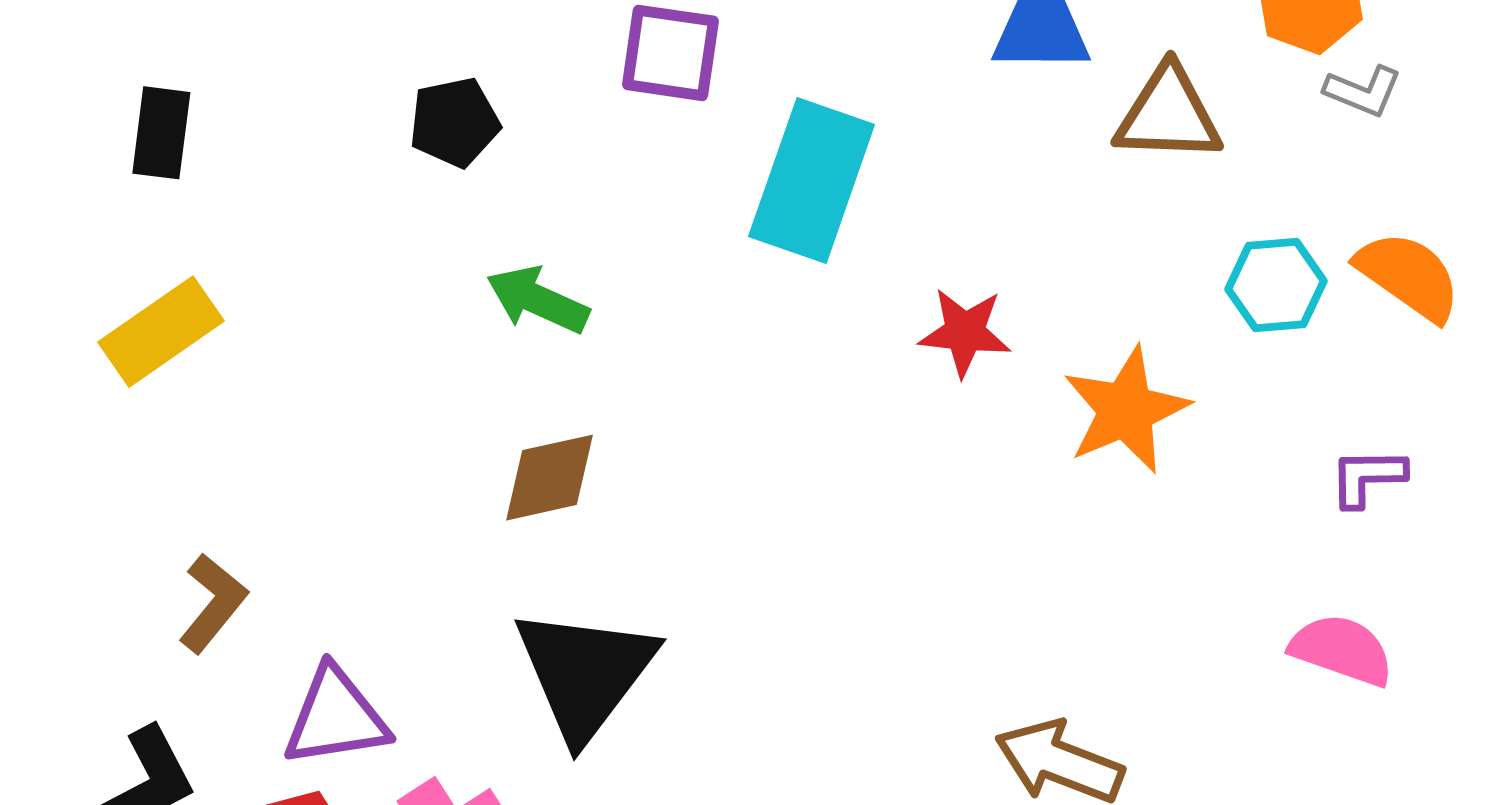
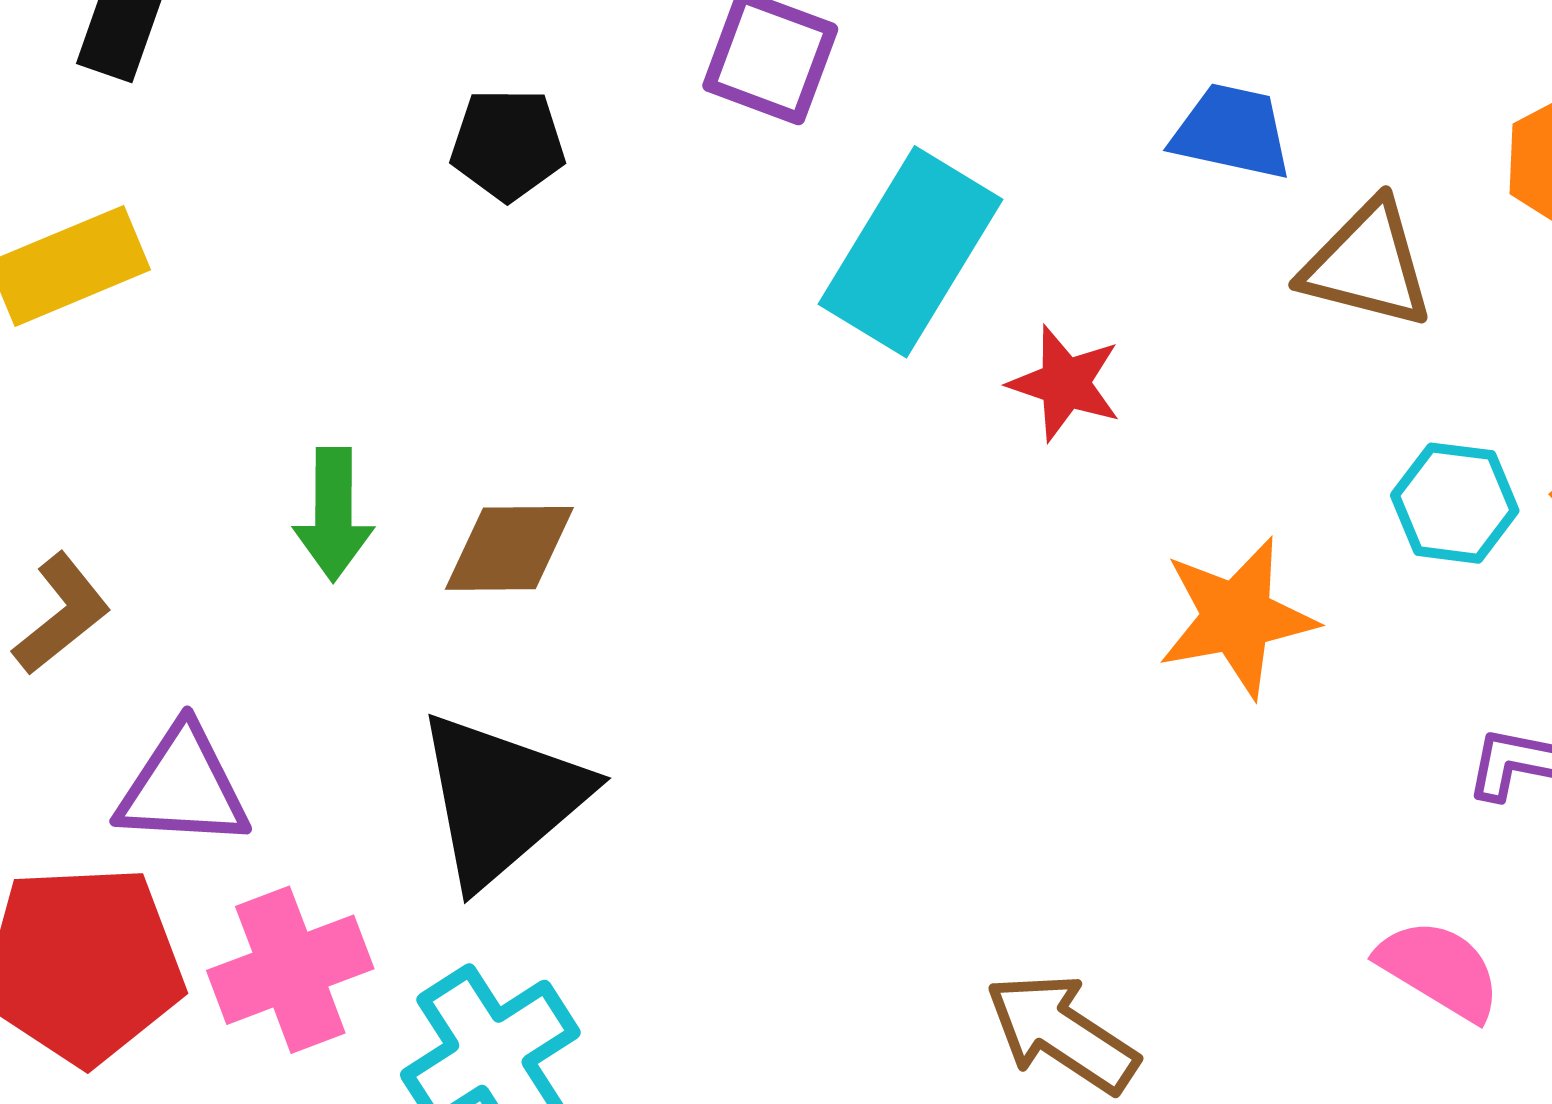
black pentagon: (454, 122) -> (508, 144), moved
green arrow: (538, 300) -> (333, 514), moved, turned -126
red star: (965, 332) -> (1065, 383), moved

